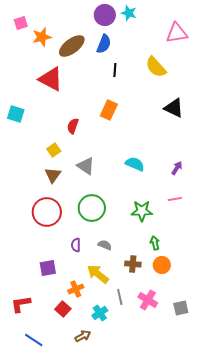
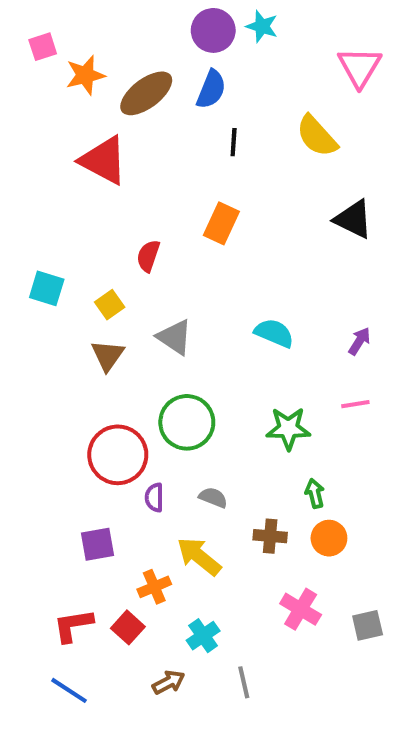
pink triangle: (177, 33) -> (359, 67), turned -50
cyan square: (16, 114) -> (47, 288), moved
red circle: (47, 212) -> (118, 455), moved
gray line: (120, 297) -> (244, 682), moved
red L-shape: (21, 304) -> (73, 625), moved

